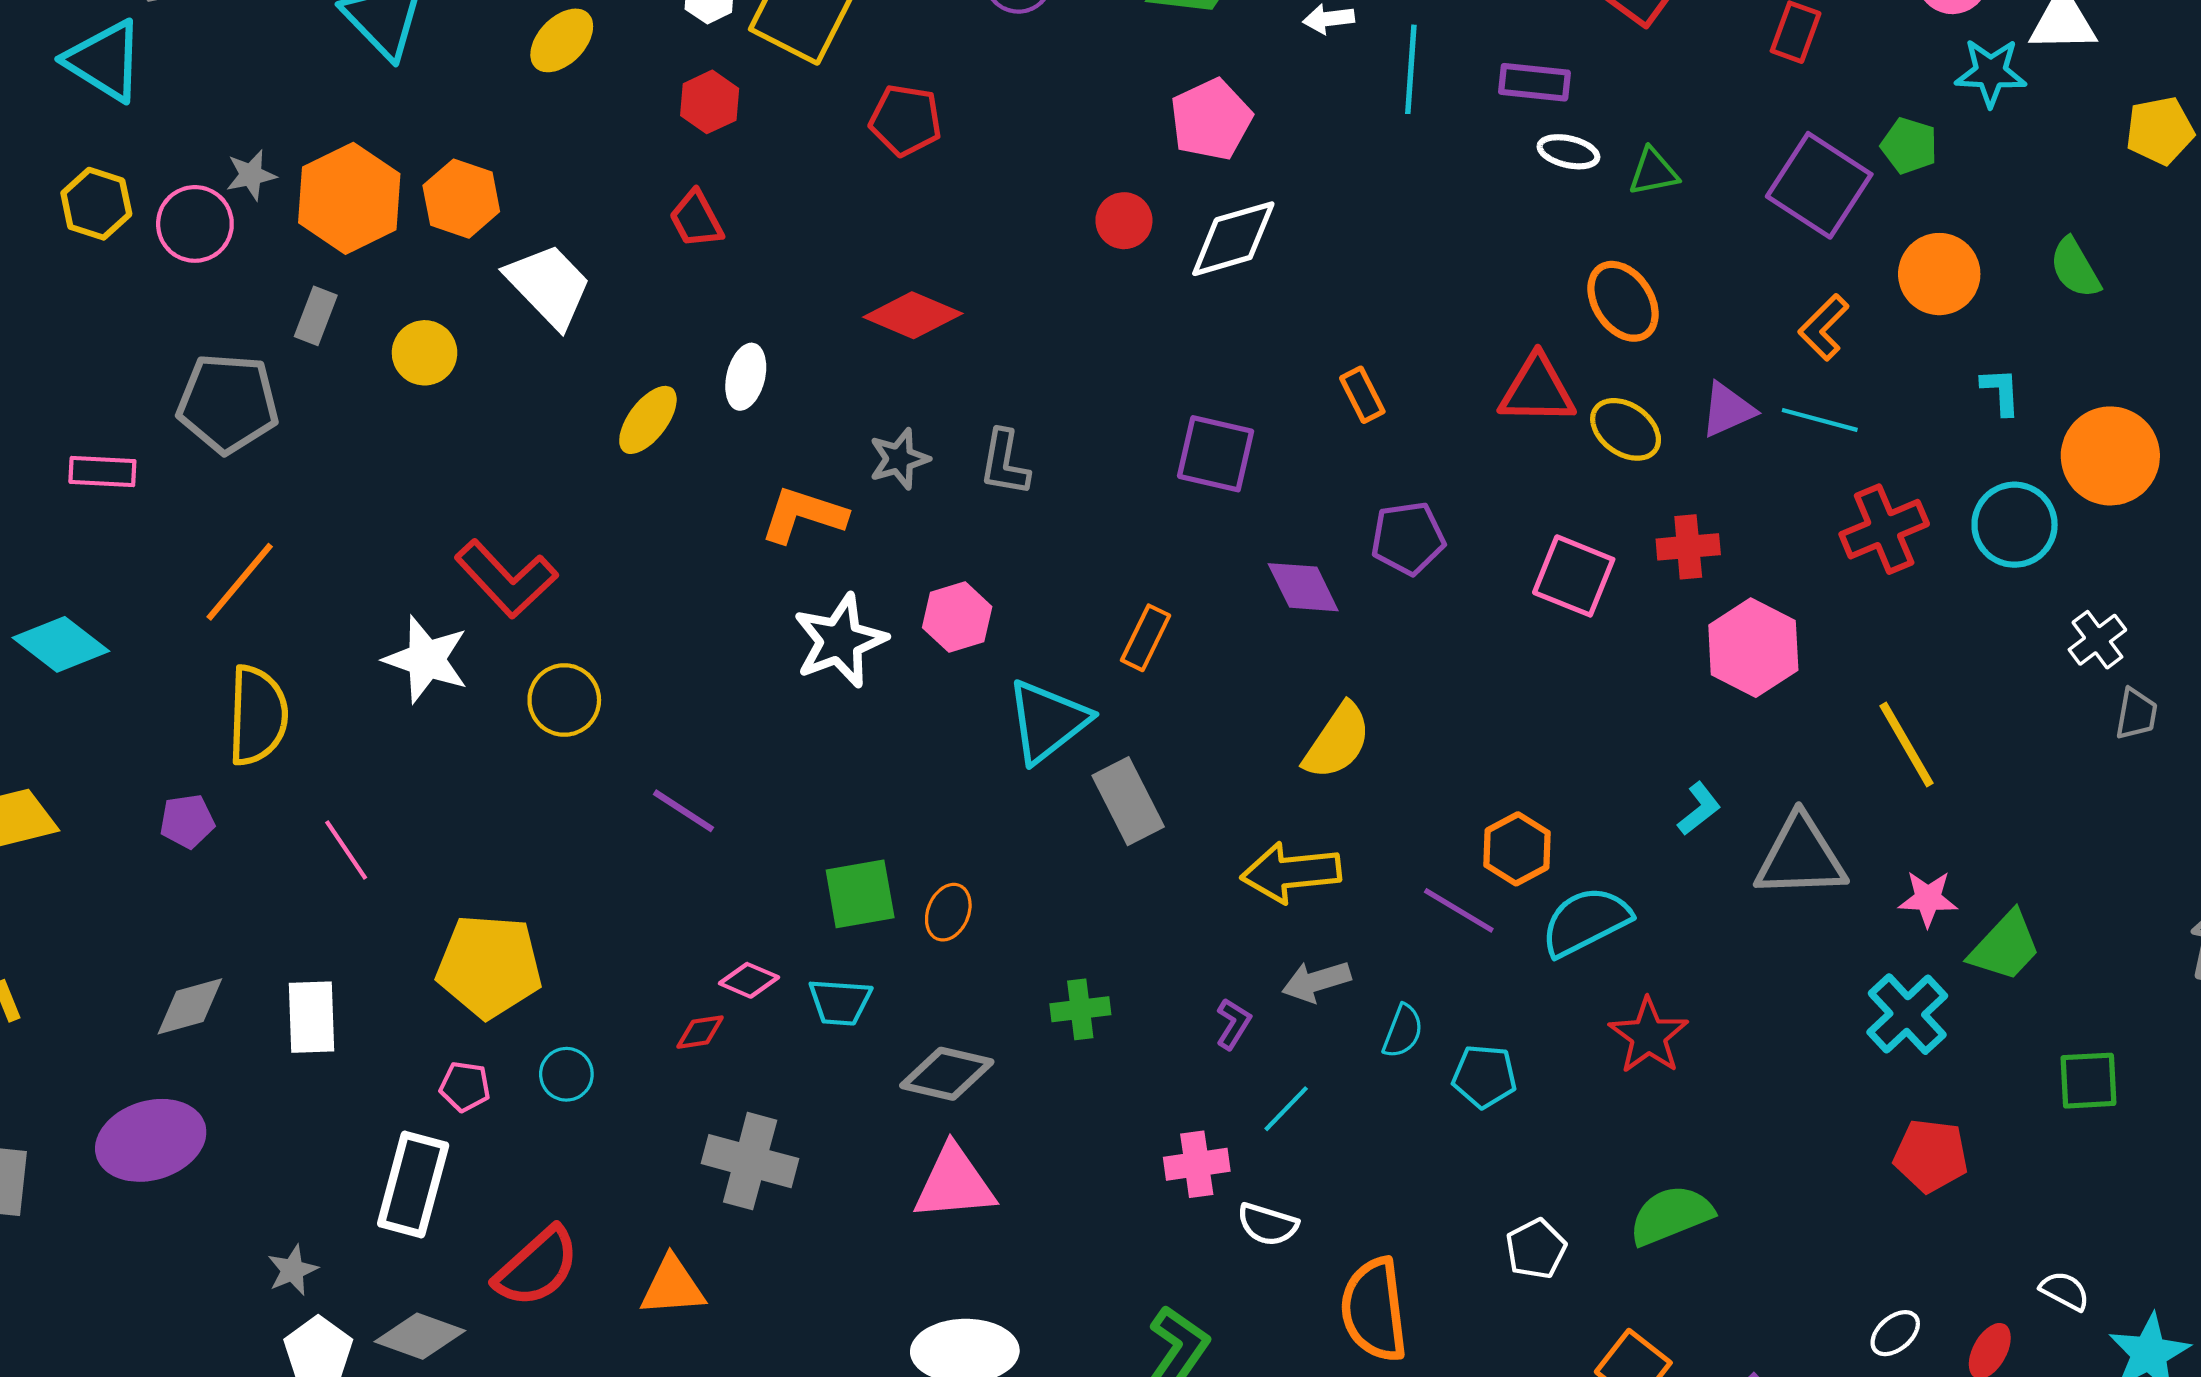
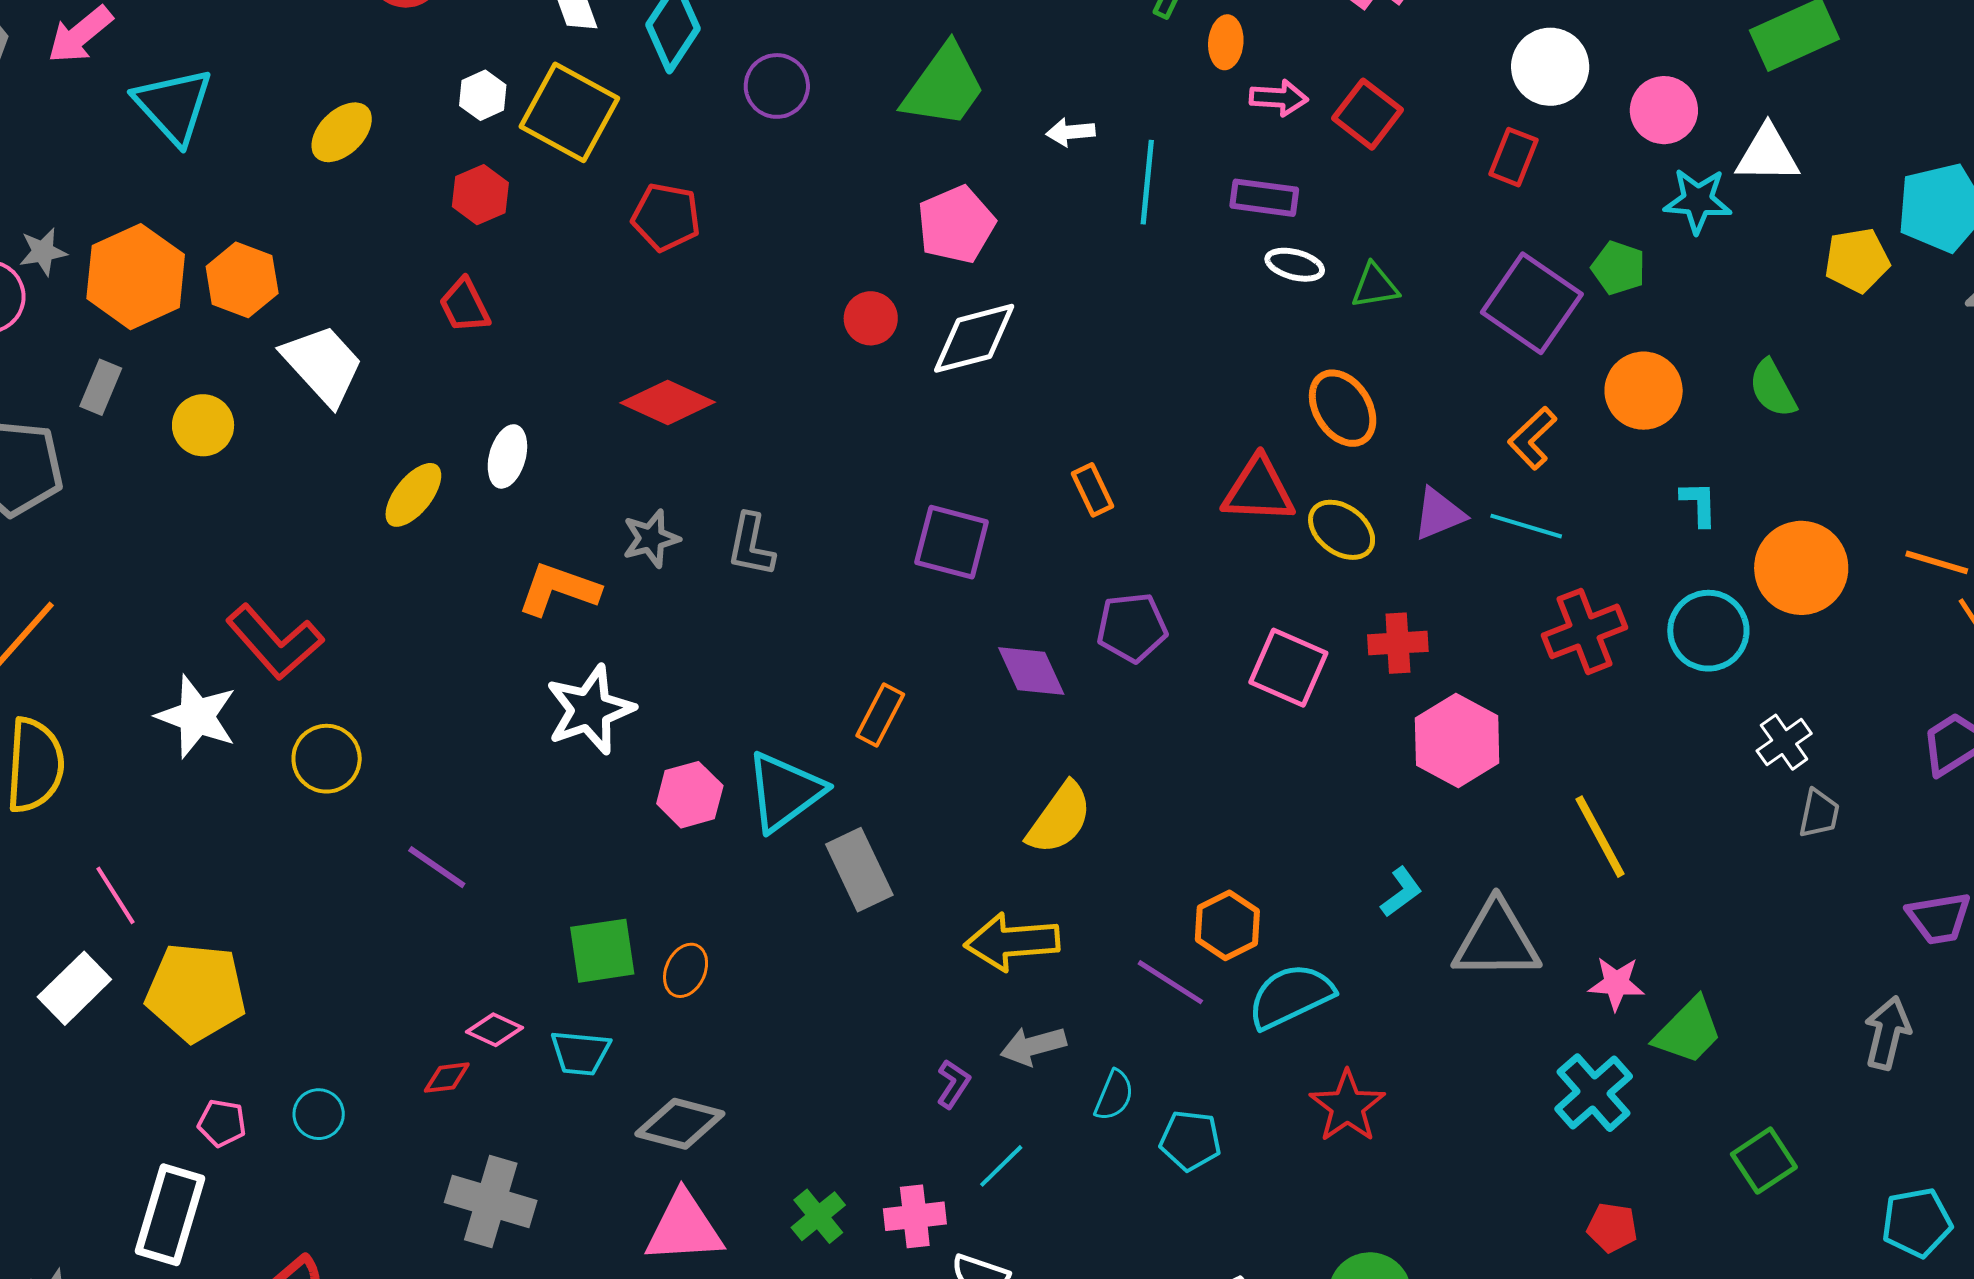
pink hexagon: (957, 617) -> (690, 795), moved
yellow pentagon: (489, 966) -> (196, 992), moved
green cross: (1080, 1009) -> (818, 1216), moved, turned -34
white rectangle: (311, 1017) -> (74, 988), moved, turned 46
green square: (2088, 1081) -> (1764, 1161), turned -32
red pentagon: (1931, 1156) -> (1612, 1228), size x0.7

